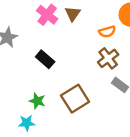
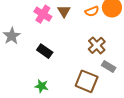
orange semicircle: (107, 32) -> (92, 11), moved
brown square: (75, 99) -> (87, 81), moved, turned -30

